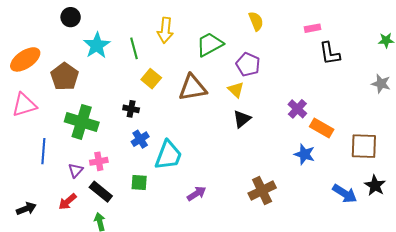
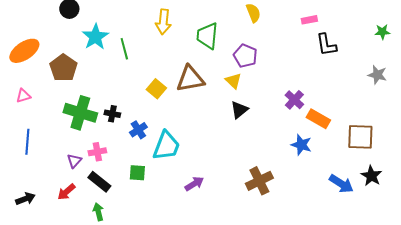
green trapezoid: (210, 44) -> (207, 36), turned -56
green line: (134, 48) -> (124, 49), moved
yellow square: (151, 79) -> (156, 89), moved
pink triangle: (24, 105) -> (23, 96), size x0.6
black cross: (131, 109) -> (112, 114), moved
blue line: (43, 151) -> (27, 142), moved

